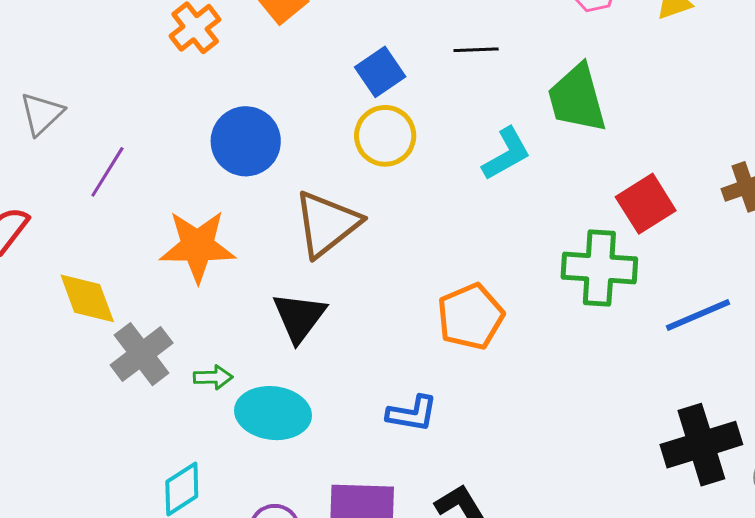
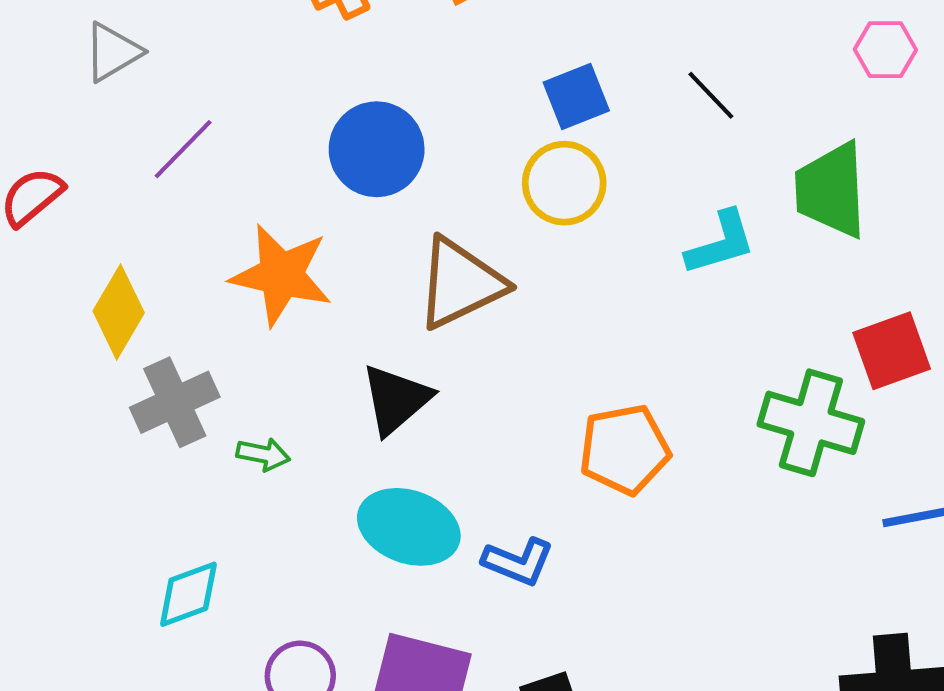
black line: (476, 50) -> (711, 95), turned 36
yellow diamond: (87, 298) -> (119, 312), turned 38
cyan ellipse: (273, 413) -> (409, 527), moved

